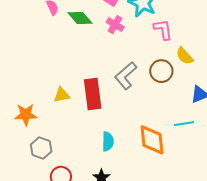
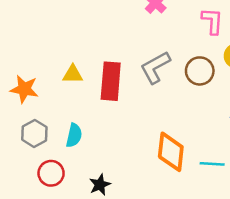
cyan line: (184, 124) -> (212, 164), moved
cyan semicircle: (108, 141) -> (74, 135), moved

